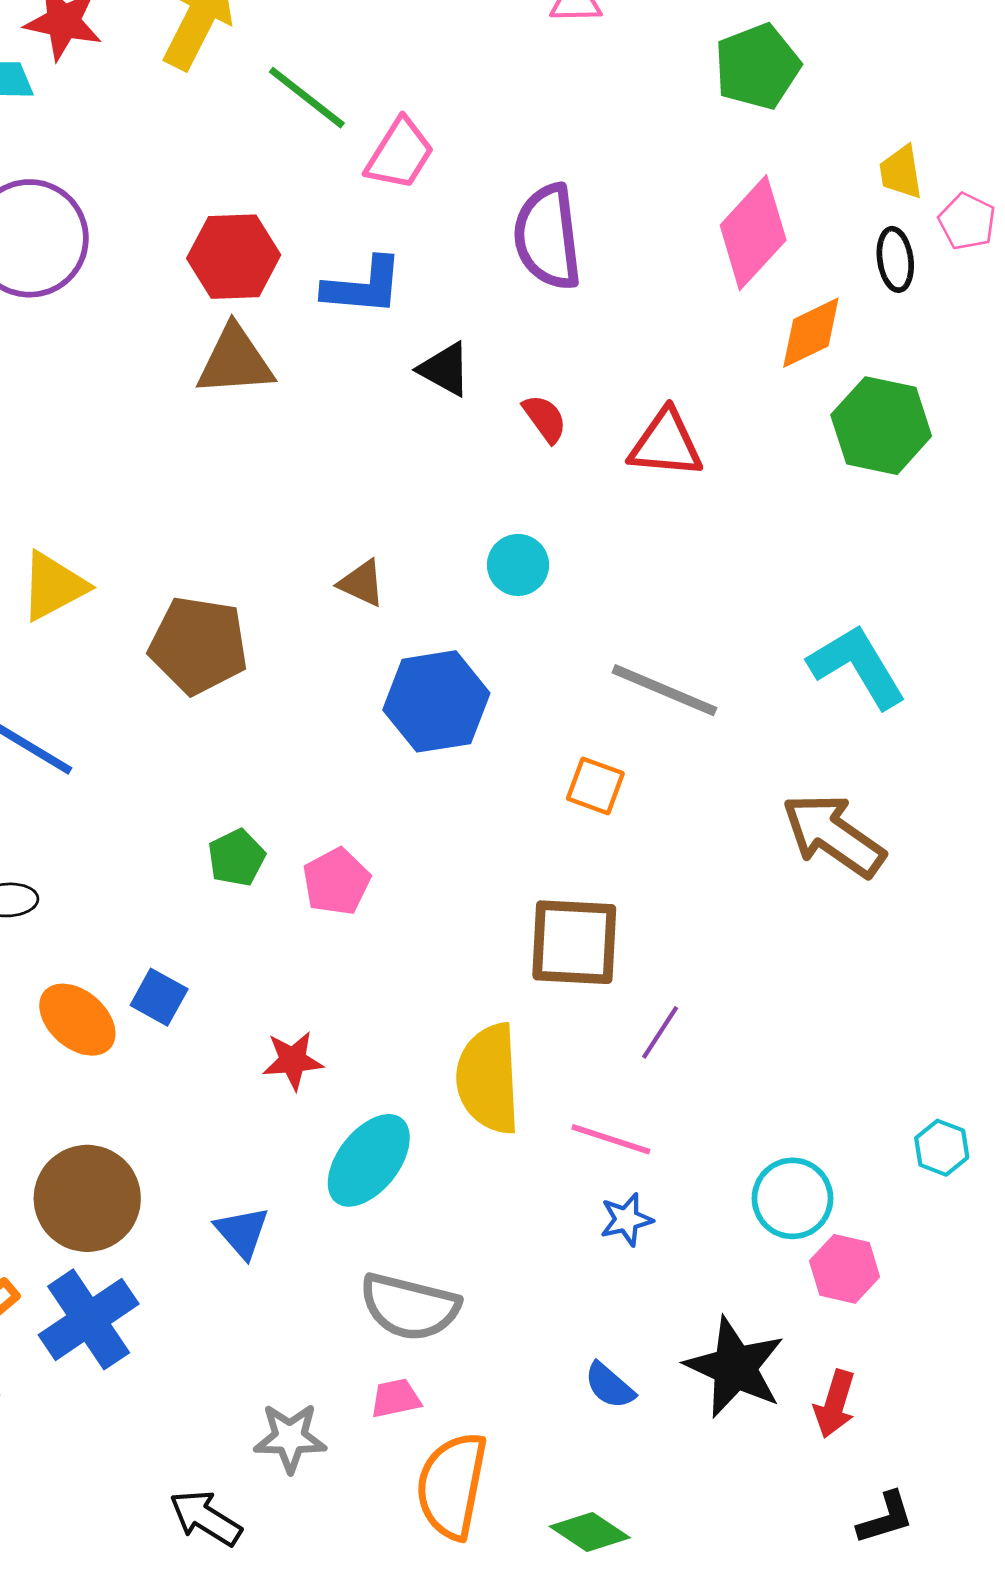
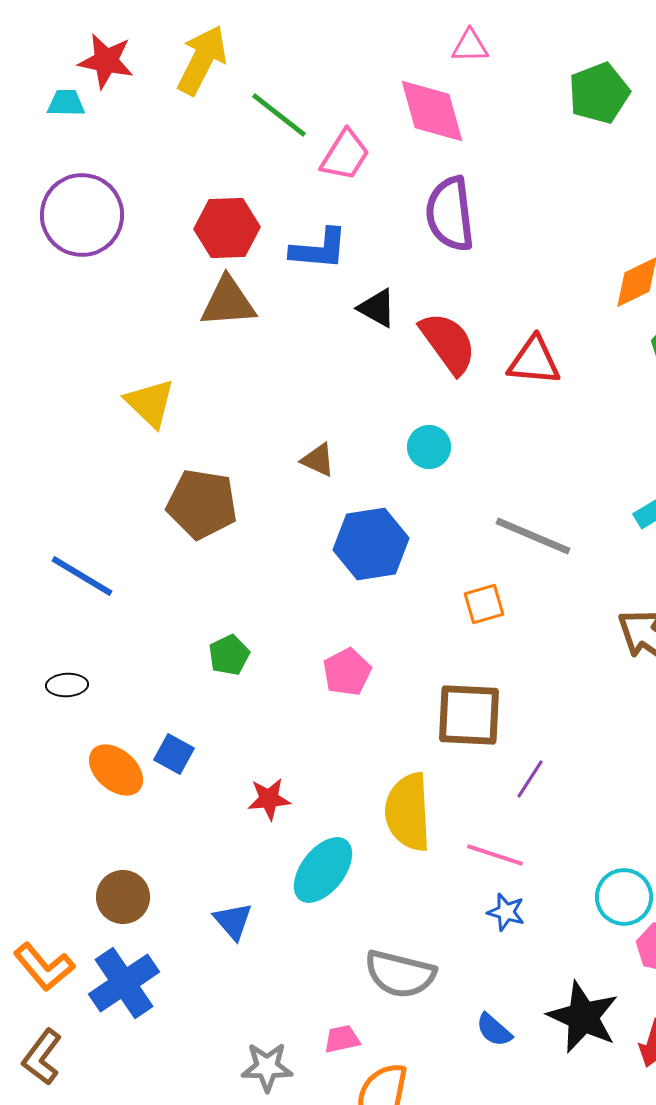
pink diamond: (753, 233) -> (432, 111), moved, turned -58
red semicircle: (545, 419) -> (448, 343), size x1.8
yellow triangle: (53, 586) -> (150, 403), moved, turned -48
orange square: (595, 786) -> (484, 604), turned -36
pink pentagon: (336, 882) -> (347, 672), moved
brown circle: (87, 1198) -> (123, 897), size x0.7
blue star: (626, 1220) -> (506, 912), turned 30
gray semicircle: (410, 1307) -> (400, 974), moved

